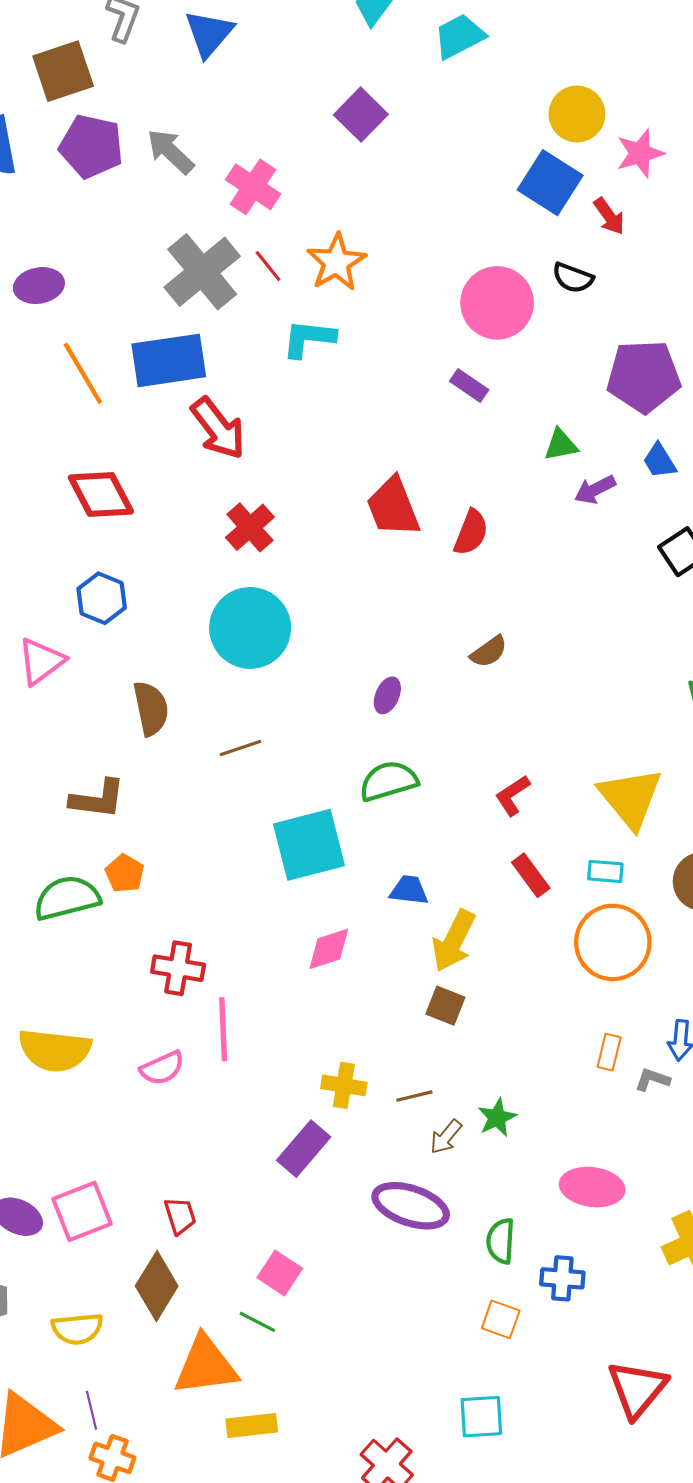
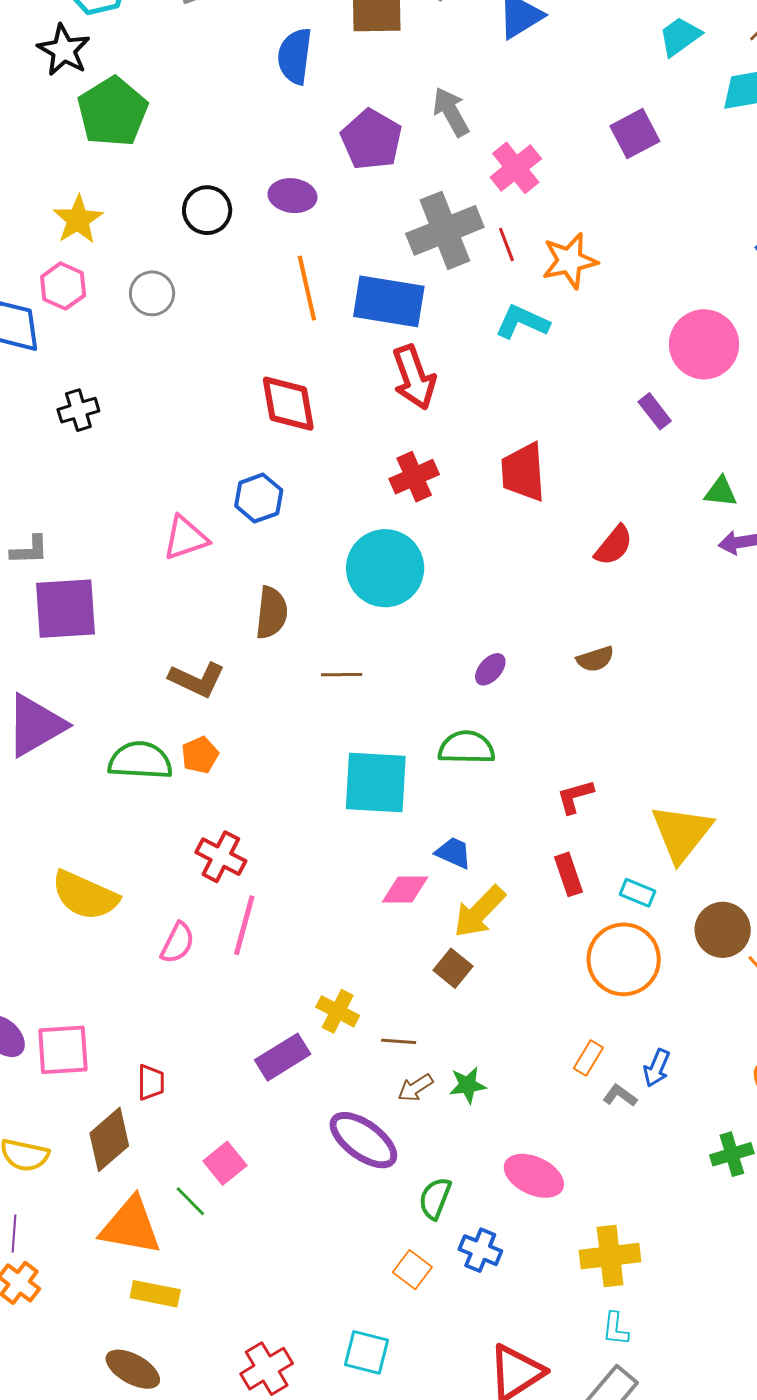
purple pentagon: (91, 146) -> (371, 140), moved
red trapezoid: (393, 507) -> (523, 472), moved
pink diamond: (329, 949) -> (405, 890), moved
pink semicircle: (162, 1068) -> (178, 943), turned -57

